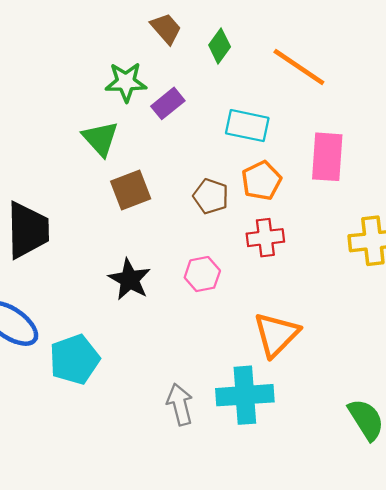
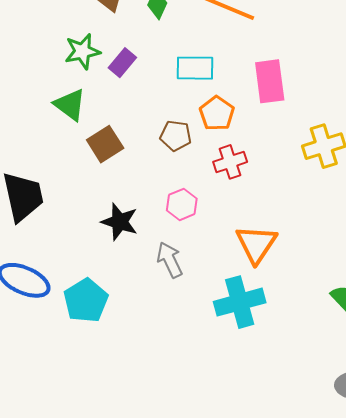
gray arrow: (180, 404) -> (170, 260), moved

